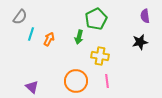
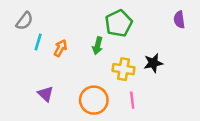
black star: (140, 42) -> (153, 63), moved
purple triangle: (32, 87) -> (46, 94), moved

